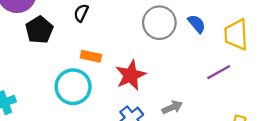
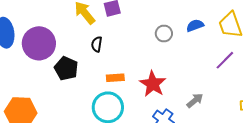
gray circle: (159, 23) -> (164, 34), size x0.6
blue semicircle: (197, 24) -> (195, 25), turned -54

